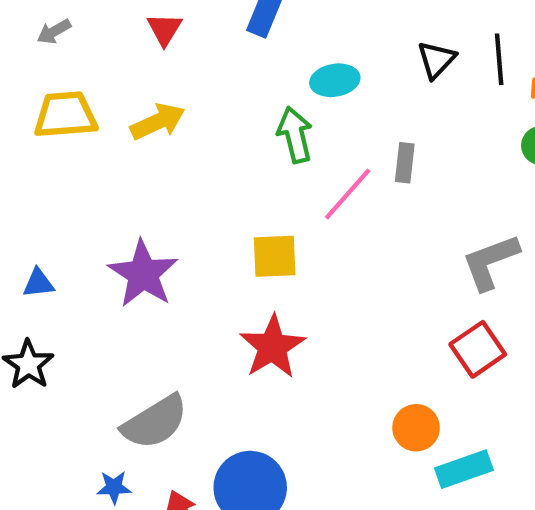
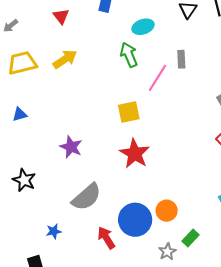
purple star: (143, 274) -> (71, 147), moved, size x0.7
blue triangle: (38, 283) -> (20, 114), moved
orange circle: (416, 428) -> (167, 211), moved
blue star: (114, 487) -> (54, 231), moved

